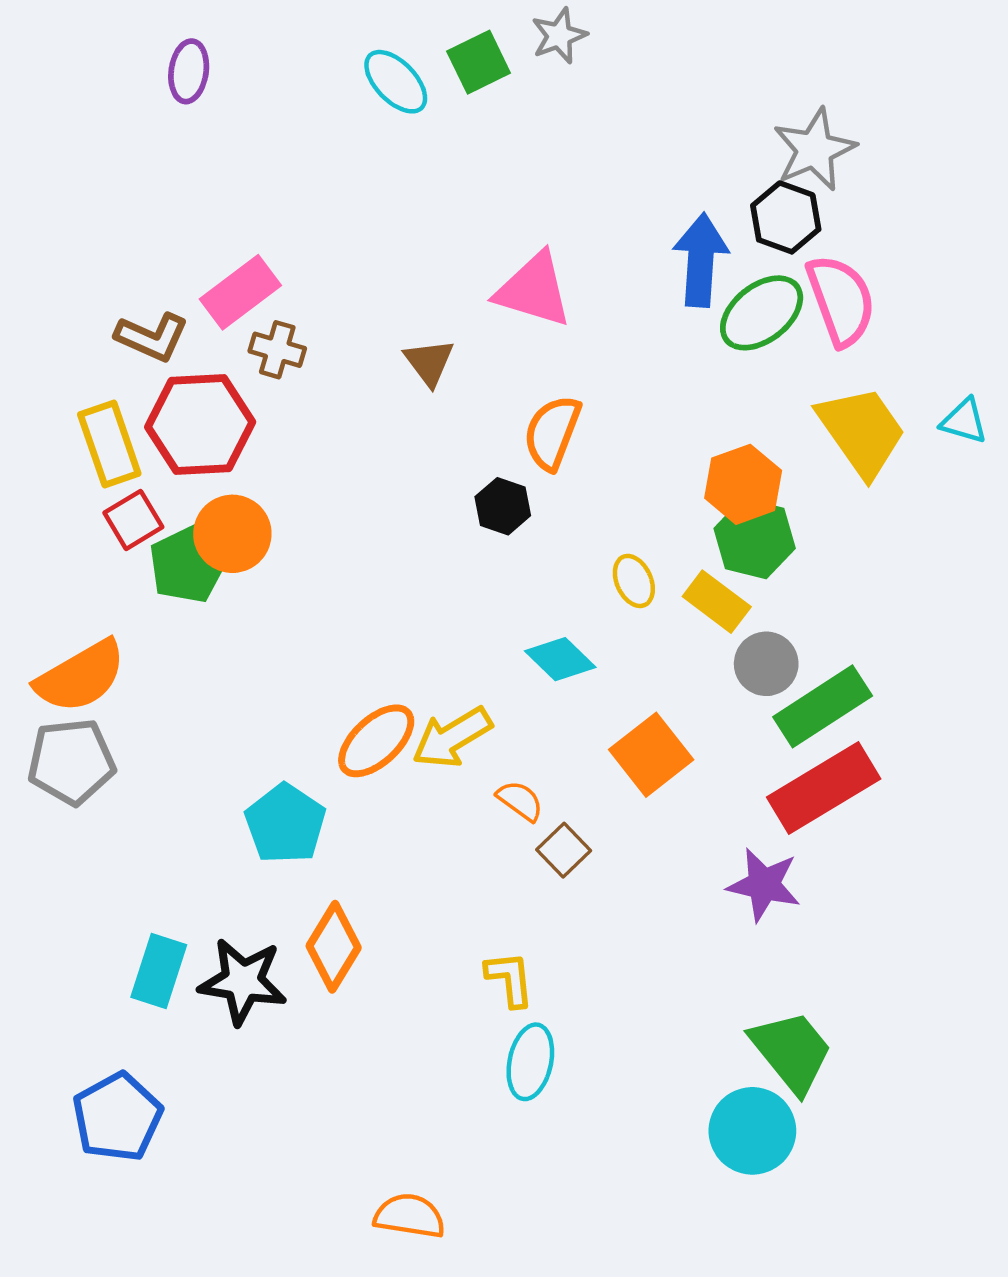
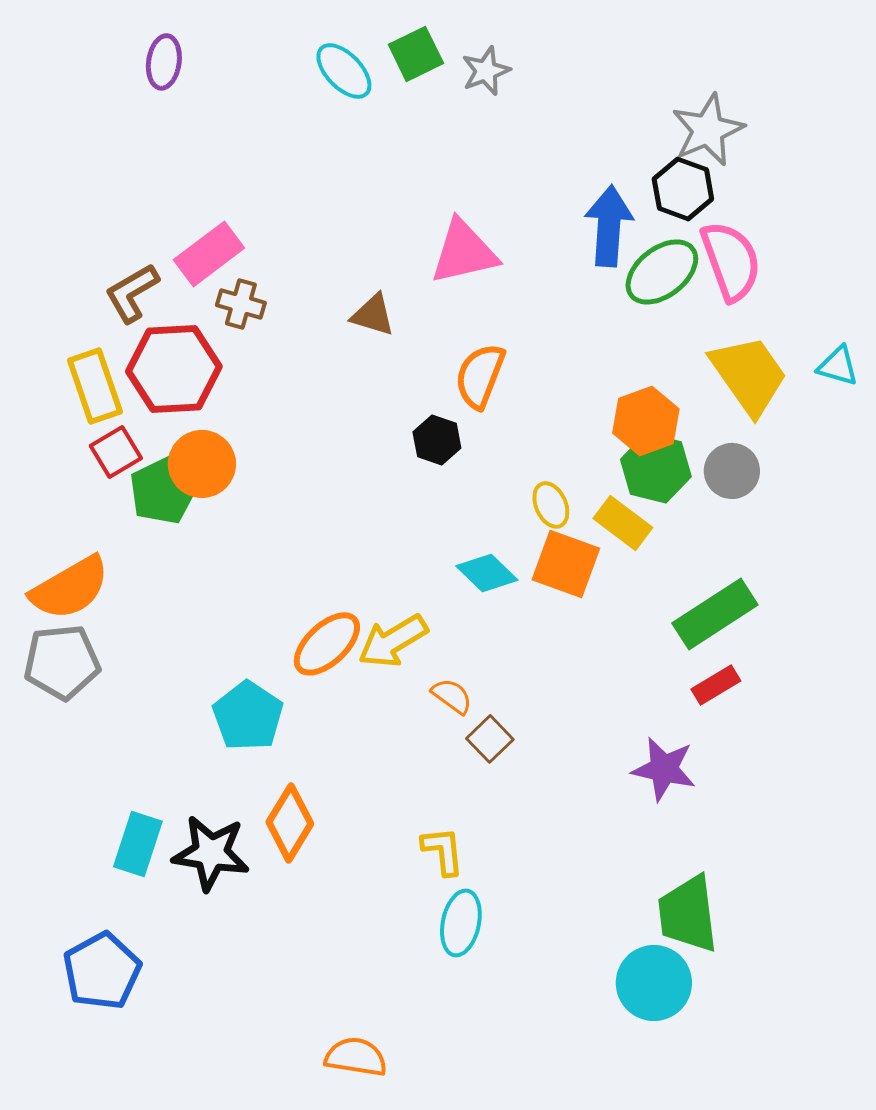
gray star: (559, 36) -> (486, 71), moved
pink triangle: (534, 290) -> (464, 252), turned -30
brown L-shape: (152, 337) -> (132, 293), turned 126
brown triangle: (429, 362) -> (373, 315), turned -36
gray circle: (766, 664) -> (732, 471), moved
orange square: (651, 755) -> (566, 564), moved, turned -32
red rectangle: (824, 788) -> (716, 685), size x0.5
green trapezoid: (791, 1051) -> (688, 914), turned -148

